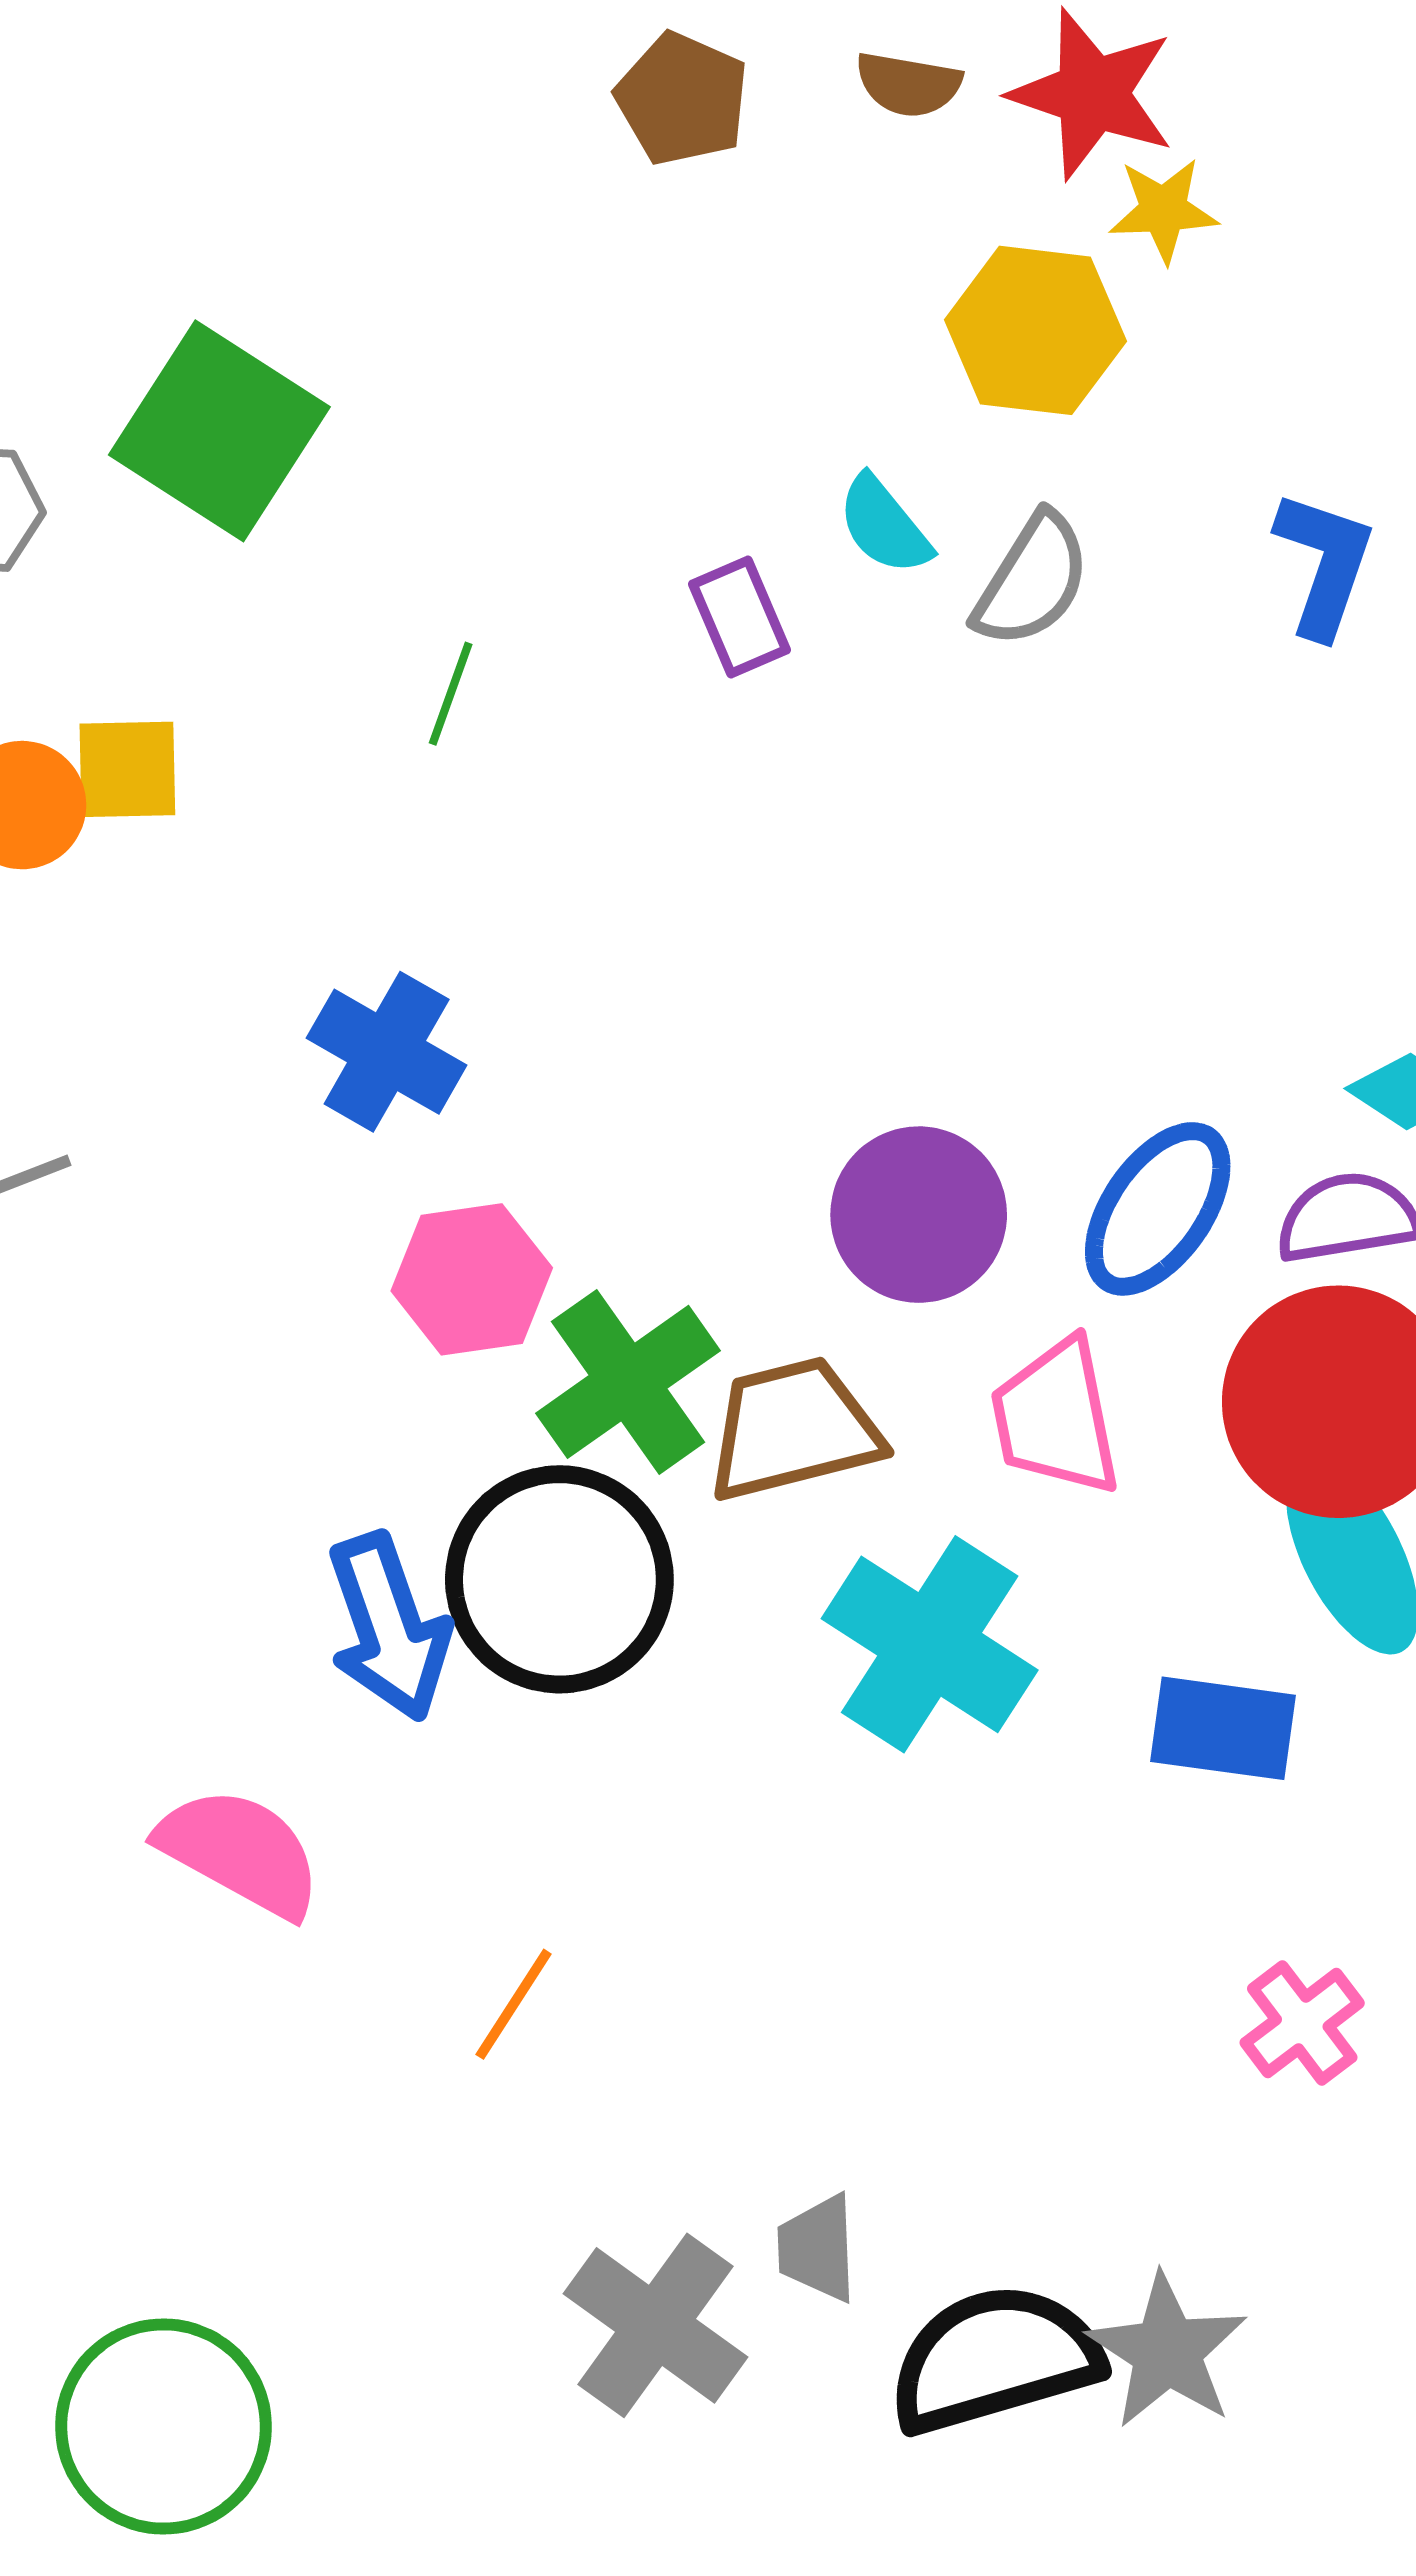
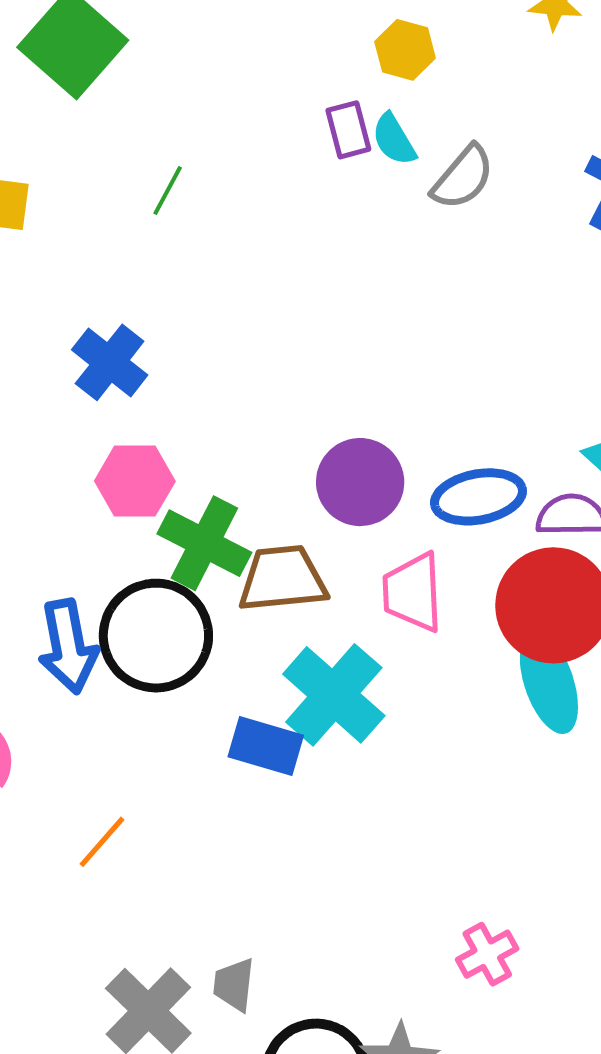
yellow hexagon: (1035, 330) -> (405, 50), moved, size x0.7
purple rectangle: (739, 617) -> (348, 130), moved
blue ellipse: (1158, 1209) -> (478, 497), turned 36
green cross: (628, 1382) -> (204, 543), turned -36
blue rectangle: (1223, 1728) -> (266, 746), moved
pink cross: (1302, 2023) -> (487, 954), moved

